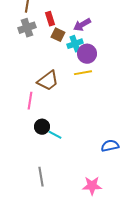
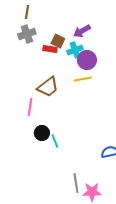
red rectangle: (50, 19) -> (50, 49), moved, turned -64
cyan line: (55, 135) -> (55, 141), turned 40
gray line: (41, 177) -> (76, 183), moved

